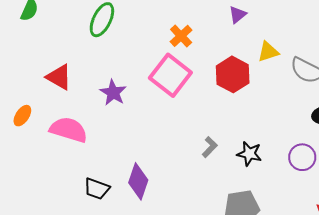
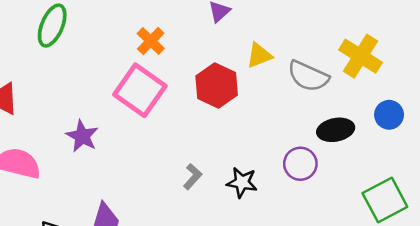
purple star: (113, 93) -> (82, 136), moved
purple circle: (302, 157) -> (300, 164), moved

